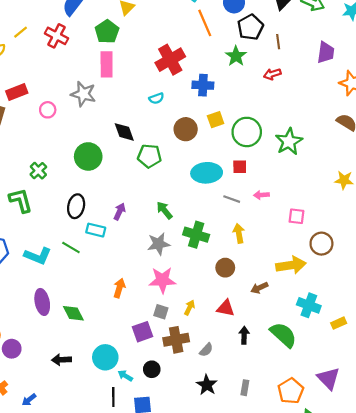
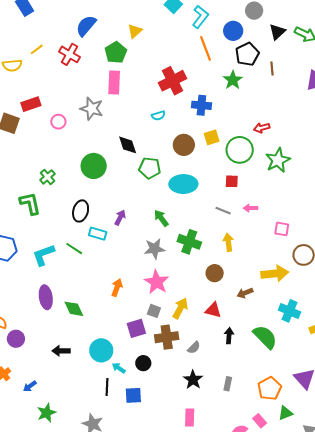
red arrow: (272, 74) -> (262, 128), moved
cyan ellipse: (207, 173) -> (183, 184), moved
cyan L-shape: (38, 256) -> (44, 255), turned 135
pink star: (162, 280) -> (157, 282), turned 30
yellow arrow: (190, 308) -> (180, 308), size x1.5

